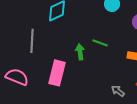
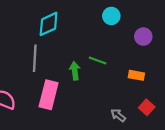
gray line: (32, 41) -> (35, 58), moved

